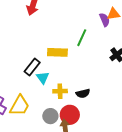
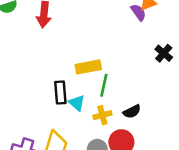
green line: (82, 38) -> (104, 85), moved
black rectangle: (32, 67) -> (60, 92), turned -30

